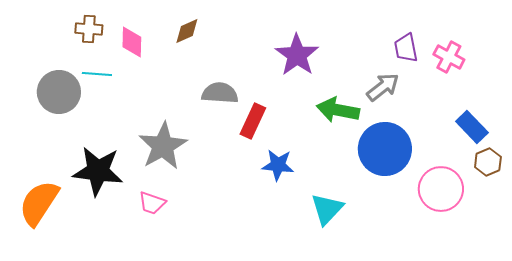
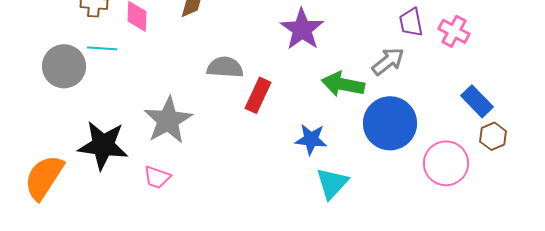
blue star: (278, 165) -> (311, 139), moved

